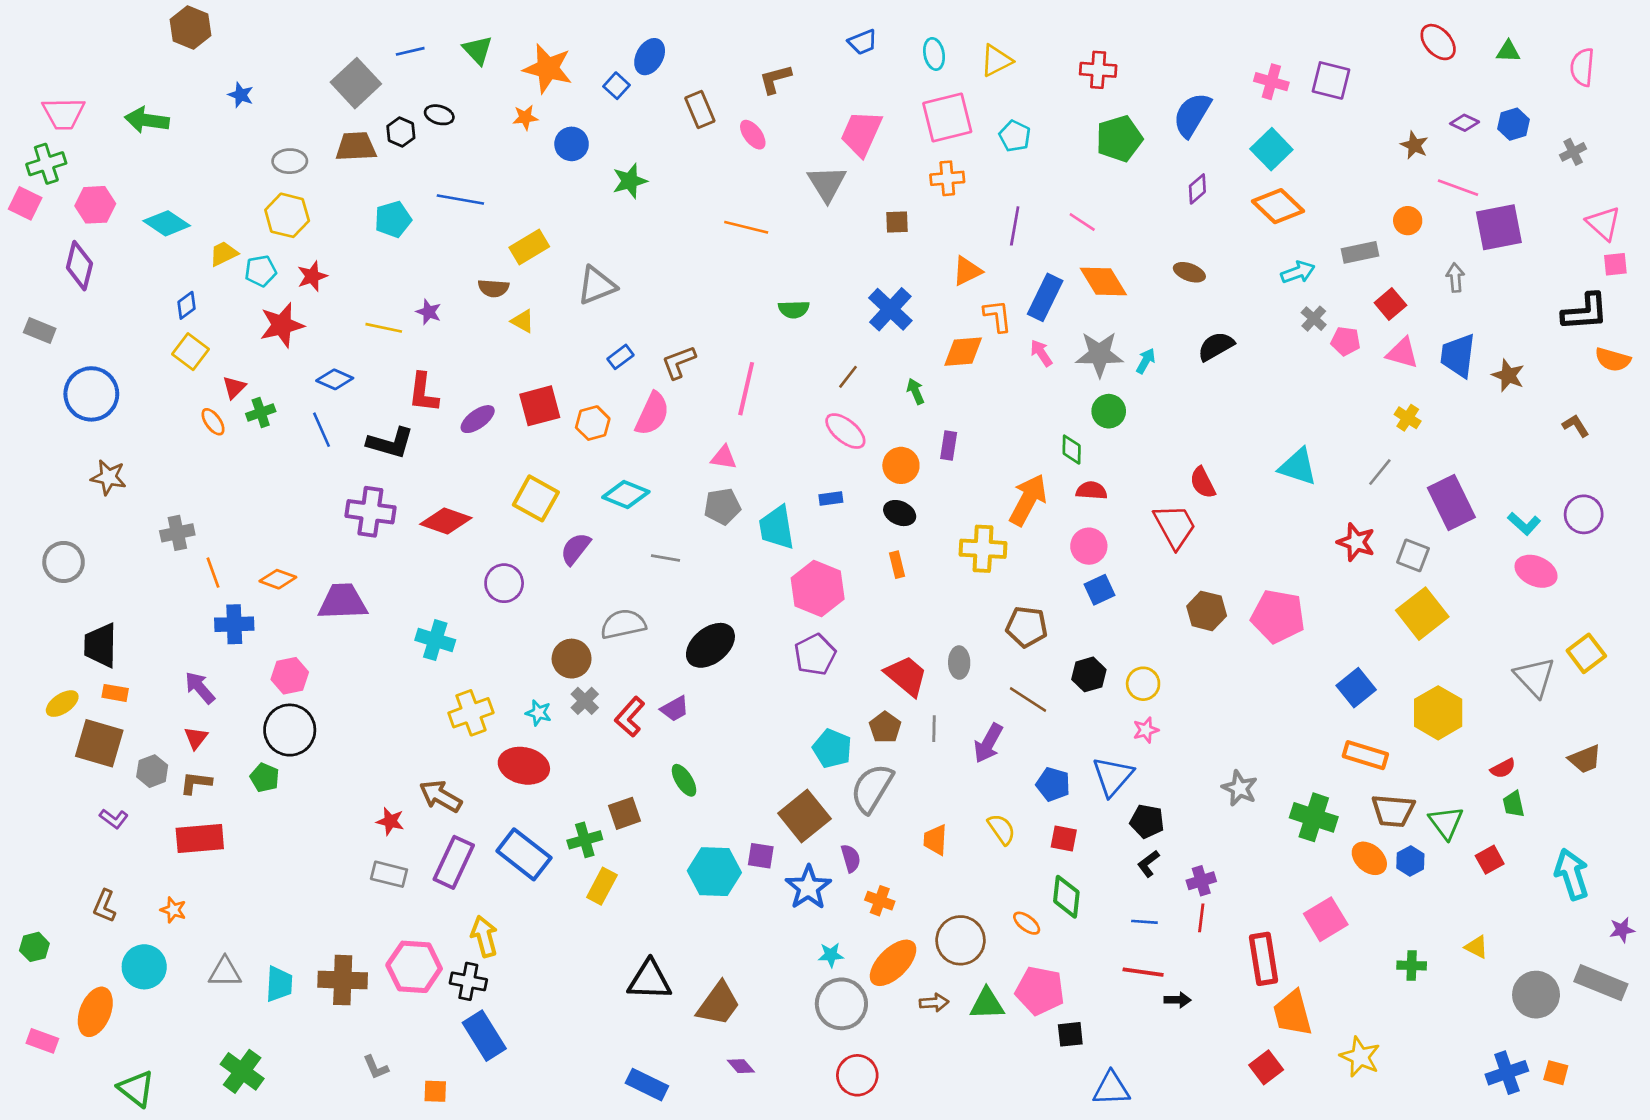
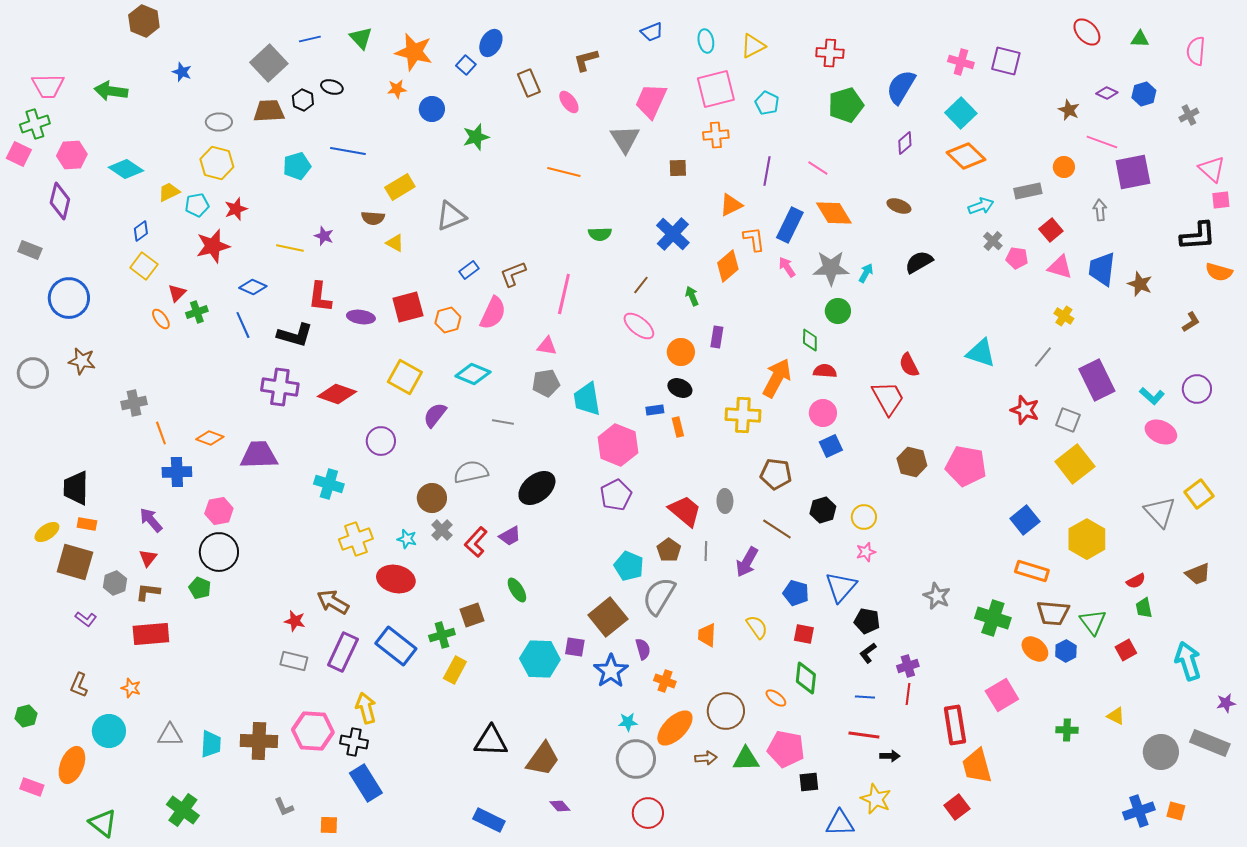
orange diamond: (963, 352) -> (728, 266), turned -36
purple ellipse: (478, 419) -> (361, 317), turned 44
brown L-shape: (1576, 426) -> (1191, 322), turned 90
blue rectangle: (831, 498) -> (655, 410), moved
gray circle: (64, 562) -> (33, 373), moved
yellow star: (1360, 1057) -> (876, 799), moved

